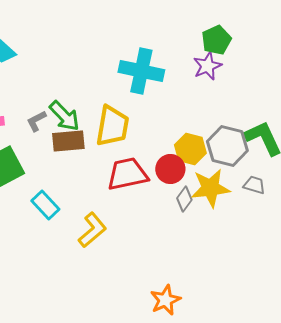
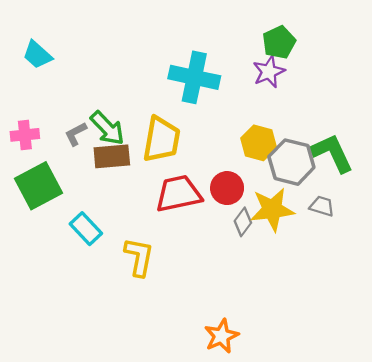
yellow hexagon: (190, 149) -> (259, 143), moved
yellow L-shape: (92, 230) -> (139, 257), turned -39

